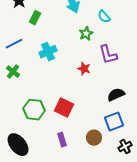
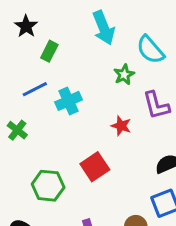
cyan semicircle: (104, 17) -> (150, 50), size x1.5
blue line: (14, 44) -> (35, 89), moved
red square: (64, 108) -> (95, 167), moved, turned 30

